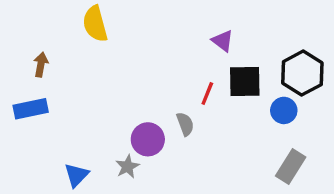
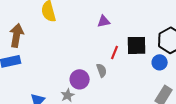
purple triangle: (223, 41) -> (104, 21), moved, turned -48
brown arrow: (41, 65) -> (17, 35), size x1.6

